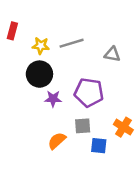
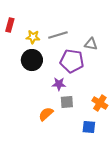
purple pentagon: (89, 93) -> (72, 61), moved
purple star: (53, 99) -> (59, 84), moved
blue square: (99, 146) -> (89, 127), moved

